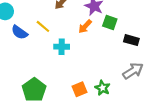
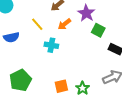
orange arrow: (85, 26) -> (64, 24), moved
blue semicircle: (19, 32) -> (11, 37), moved, turned -56

